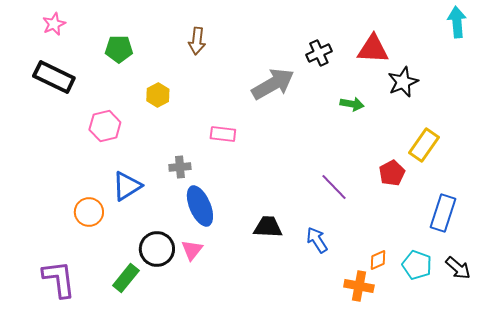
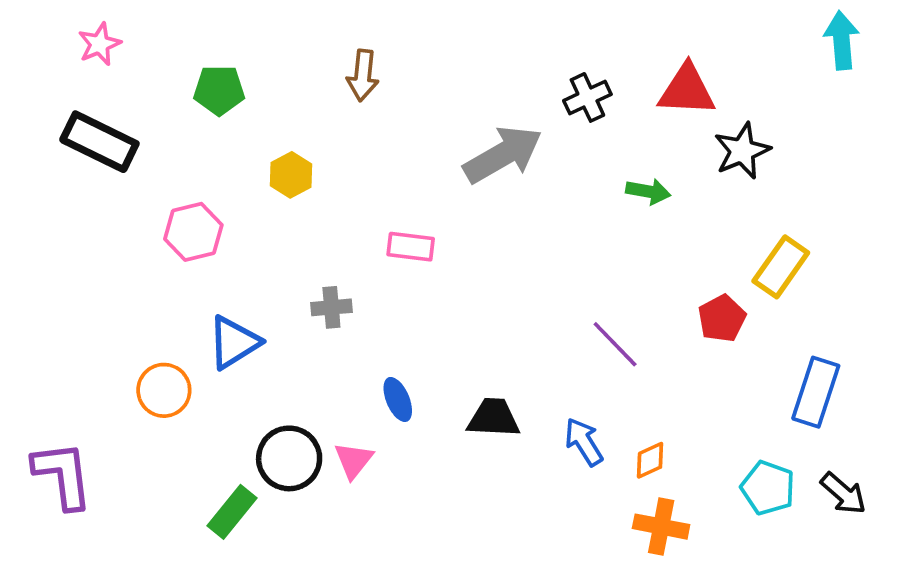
blue ellipse: (200, 206) -> (398, 399), moved, size x0.6
orange diamond: (378, 260) -> (650, 460), moved
purple L-shape: (59, 279) -> (63, 475), moved

